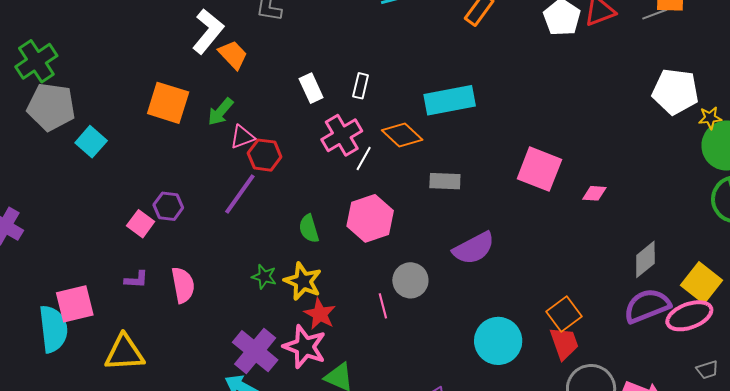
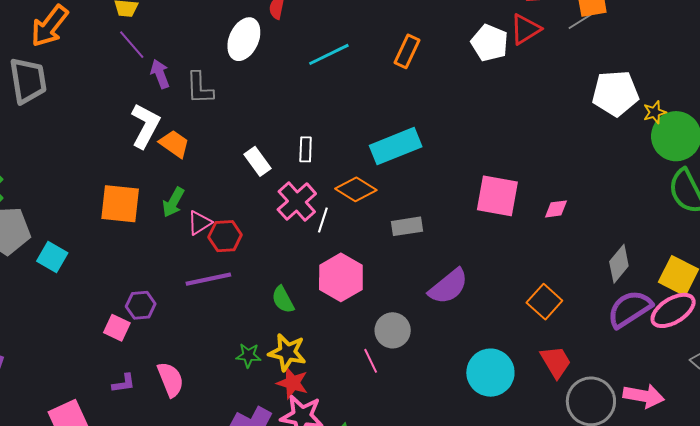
purple line: (240, 194) -> (208, 279), turned 54
red star: (320, 314) -> (292, 383), moved
orange square: (564, 314) -> (544, 302), moved

